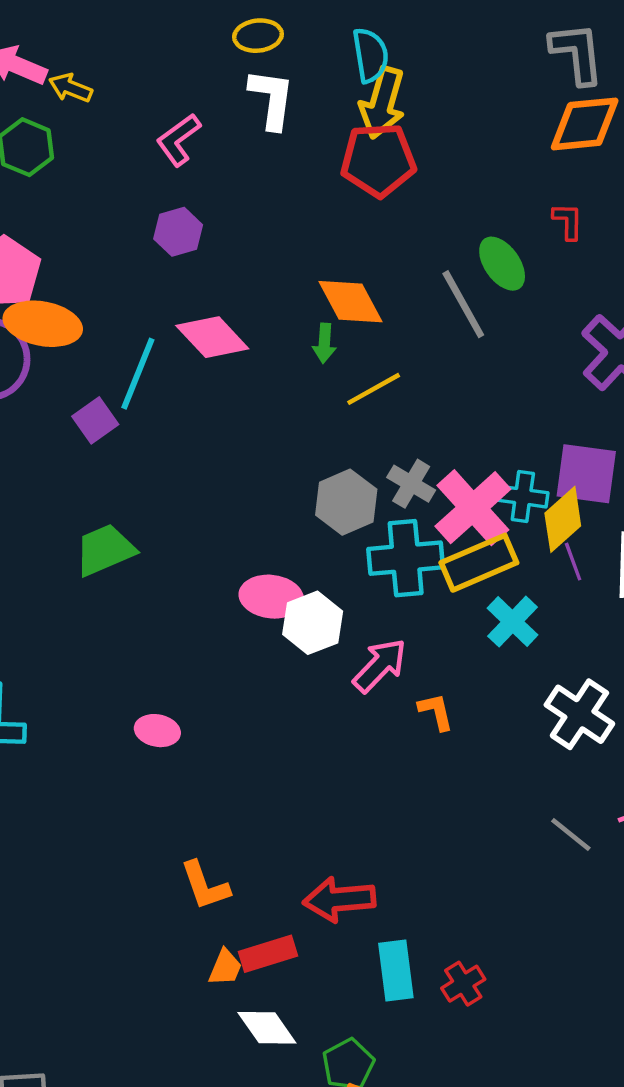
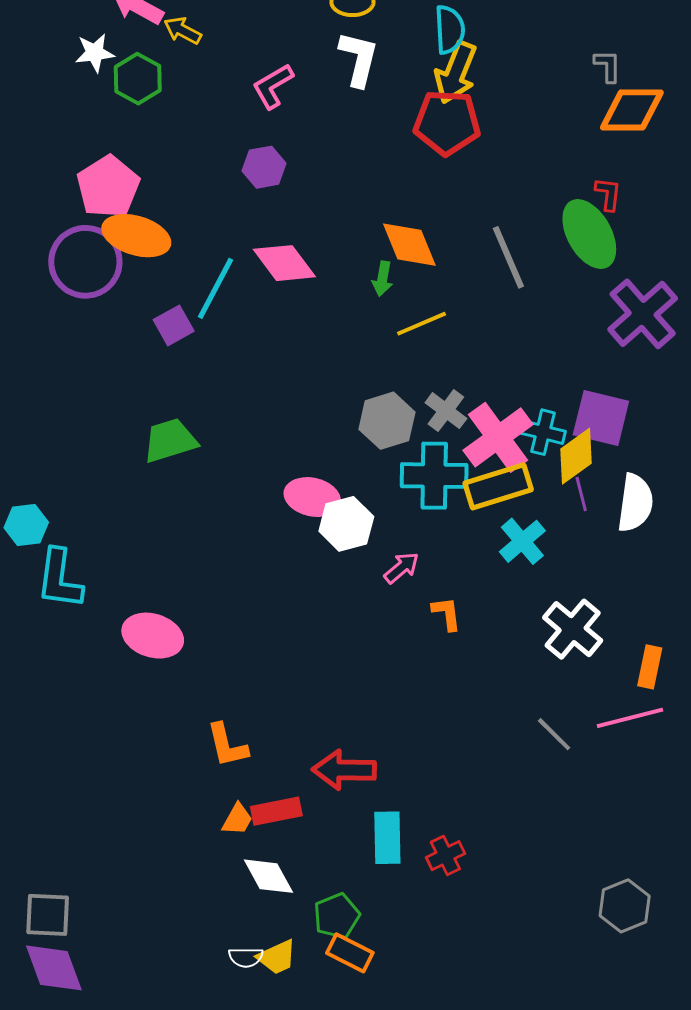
gray L-shape: (577, 53) -> (608, 66), moved, size x0.6
green ellipse: (502, 264) -> (589, 234), moved, size x1.4
pink arrow: (380, 665) -> (401, 568), size x0.7
pink ellipse: (157, 731) -> (153, 636), moved, size x1.5

